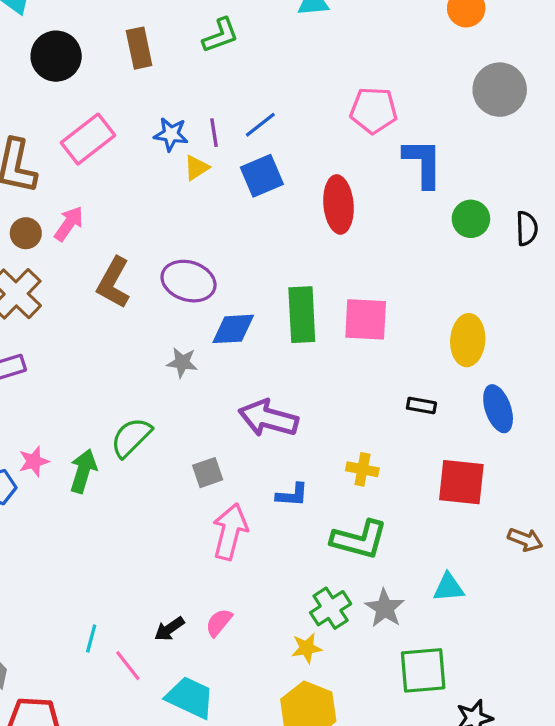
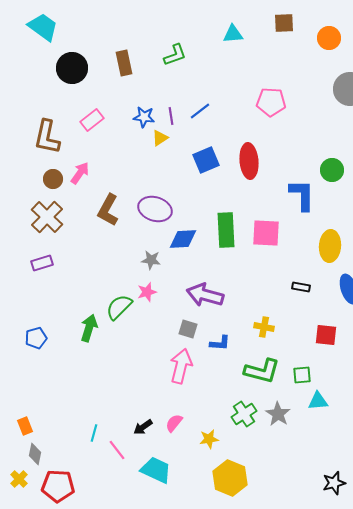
pink rectangle: (88, 139) -> (92, 120), size x0.7
blue L-shape: (423, 163) -> (302, 195), moved
blue square: (262, 176) -> (206, 160), moved
pink star: (34, 461) -> (147, 292), moved
gray square: (208, 473) -> (188, 329), moved, turned 36
red square: (461, 482) -> (326, 335), size x0.7
yellow star: (307, 648) -> (209, 439), moved
green square: (423, 670) -> (302, 375), moved, size x0.6

